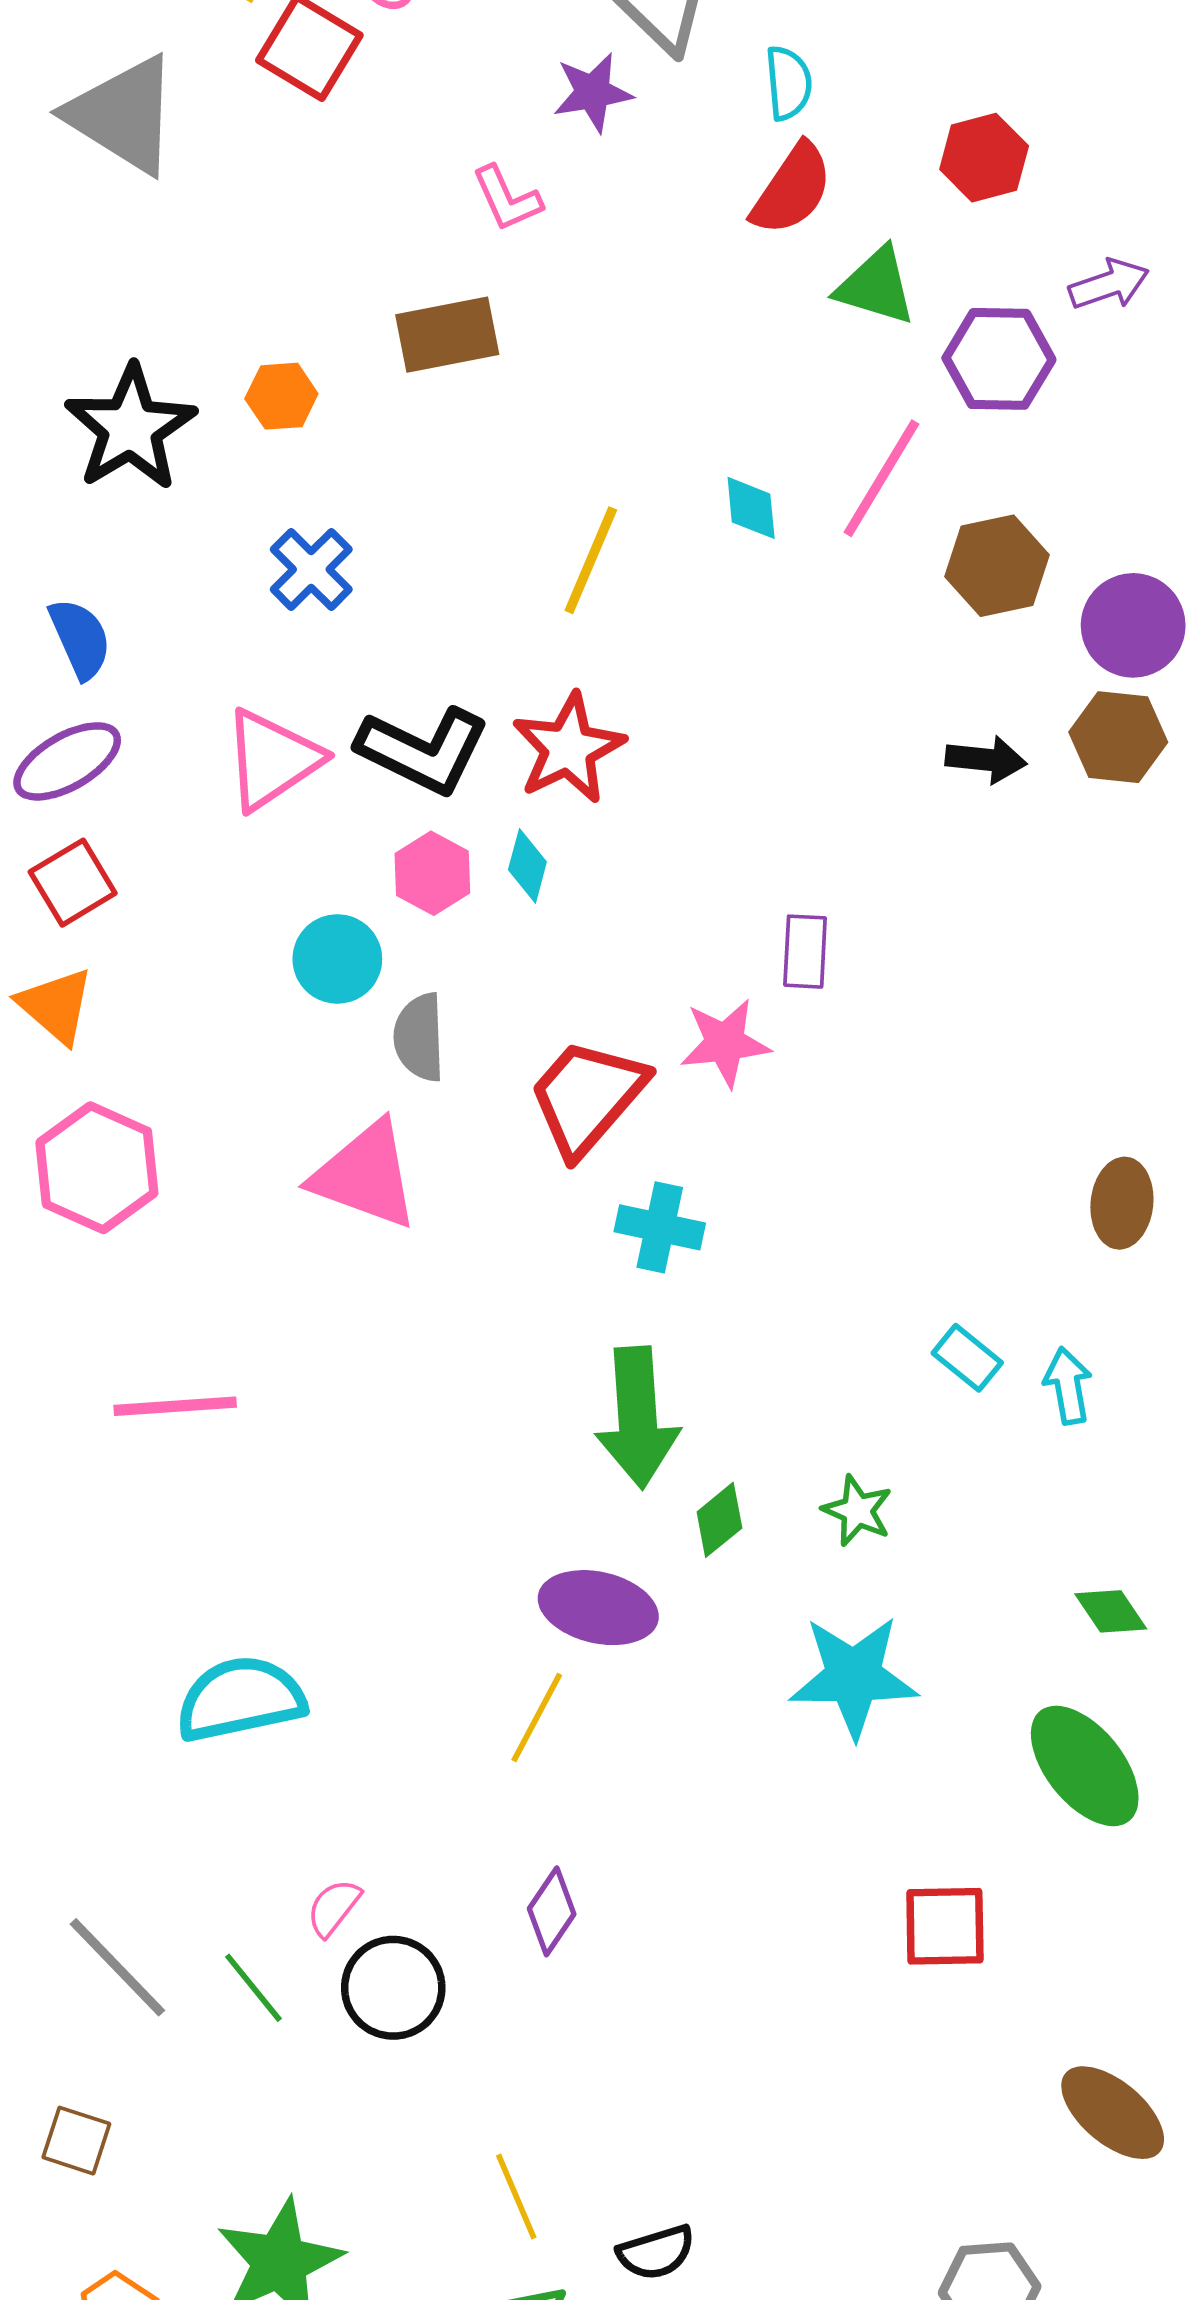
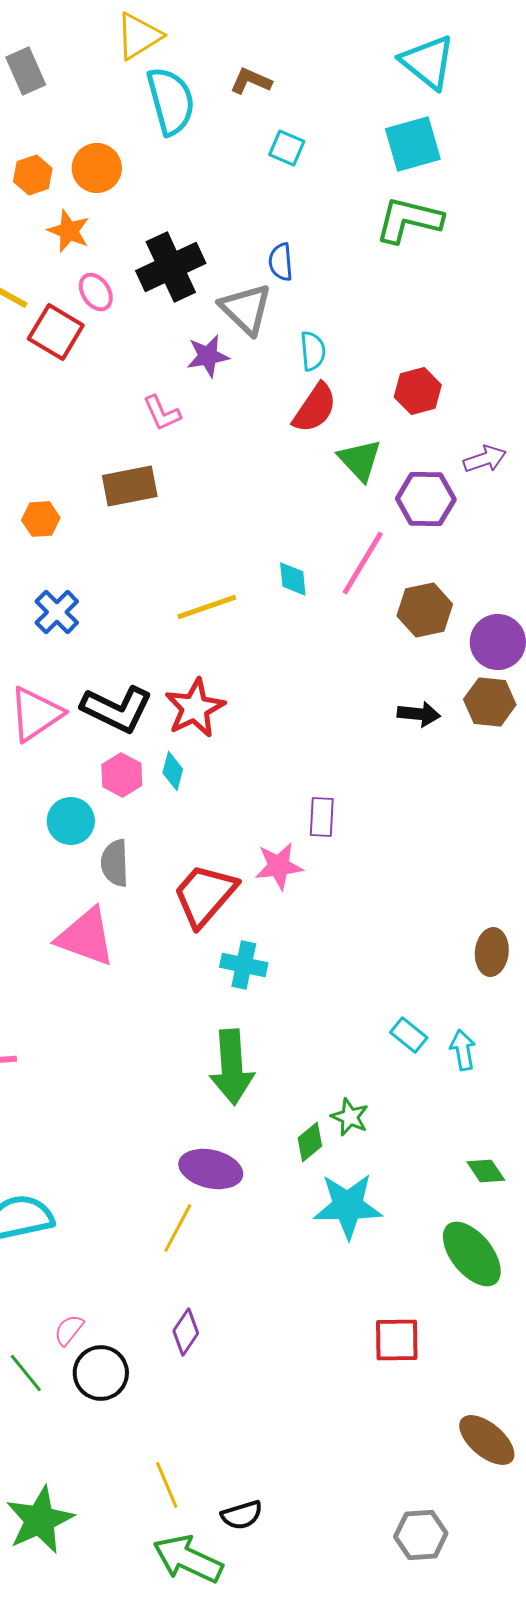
green triangle: (876, 286) -> (360, 460), turned 30
yellow line: (591, 560) -> (207, 607), turned 48
green diamond: (719, 1520) -> (310, 1142), moved

